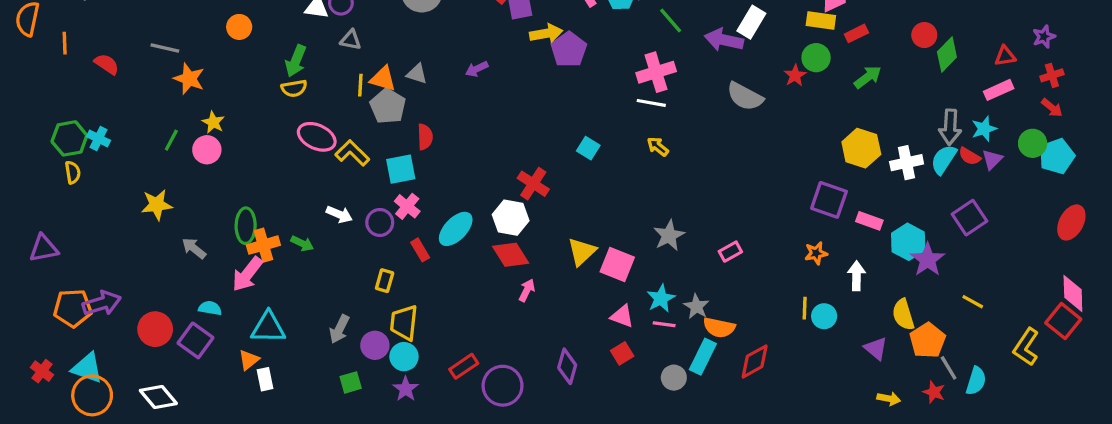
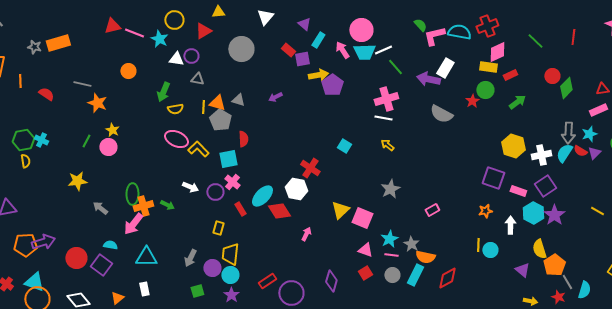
yellow semicircle: (294, 88) -> (175, 109), moved
purple square: (970, 218) -> (545, 186), moved
gray star: (669, 235) -> (390, 189), moved
cyan hexagon: (908, 242) -> (533, 213), moved
red diamond: (511, 255) -> (279, 211), moved
yellow line: (973, 302) -> (597, 211), moved
orange triangle: (249, 360) -> (117, 298), moved
gray circle: (674, 378) -> (392, 275), moved

